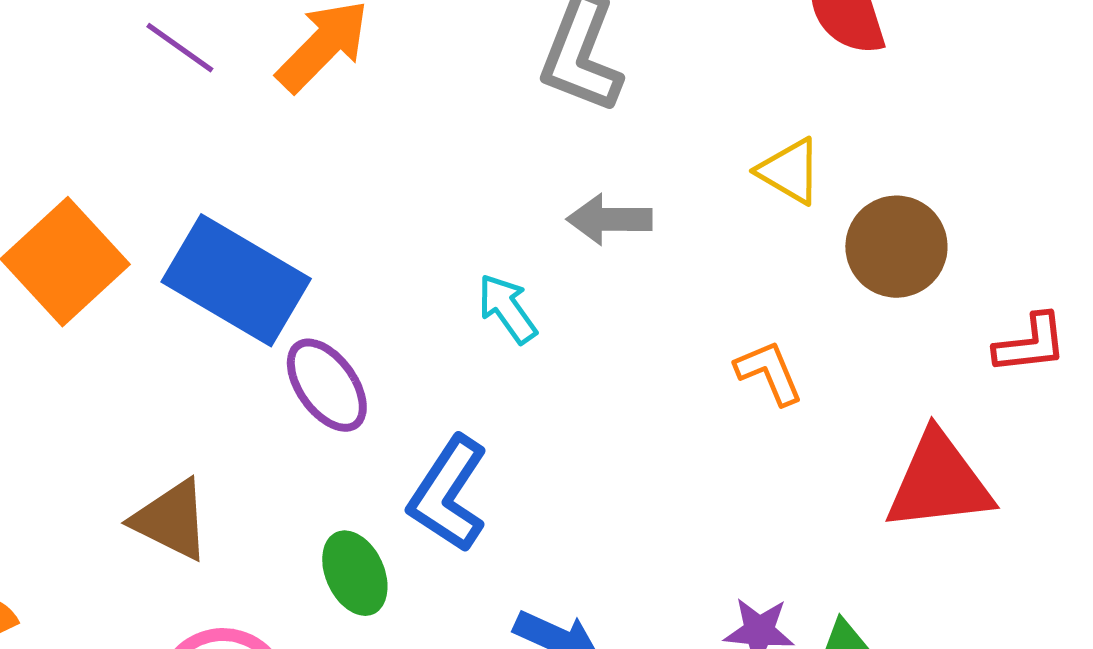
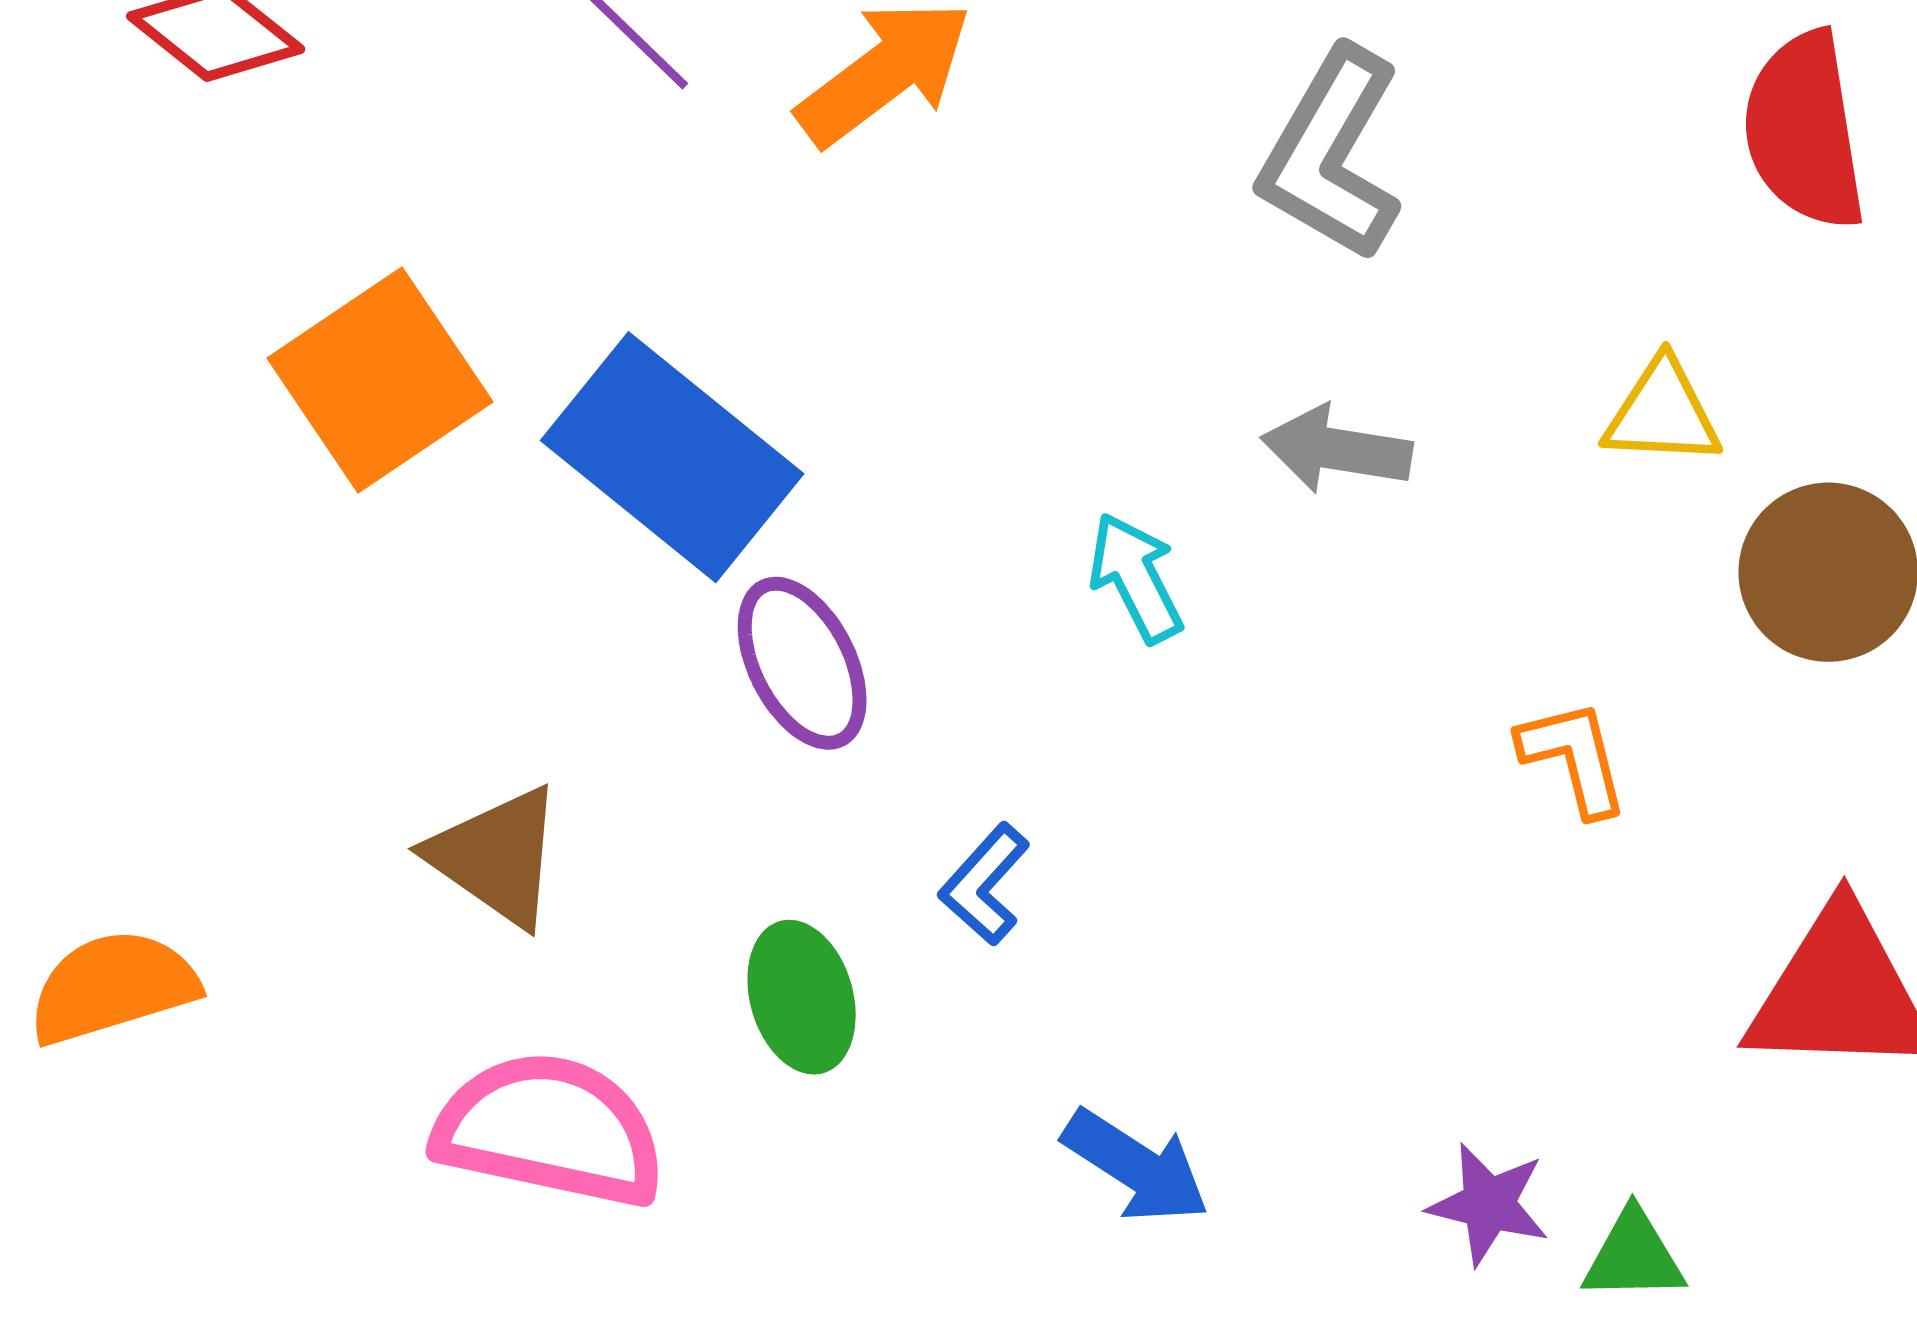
yellow triangle: (790, 171) -> (1662, 413), turned -36
blue L-shape: (448, 494) -> (985, 884), size x0.6

